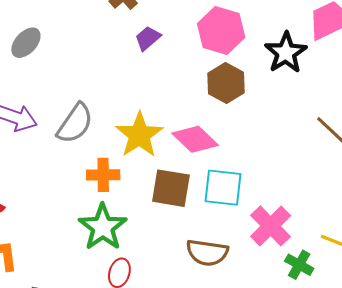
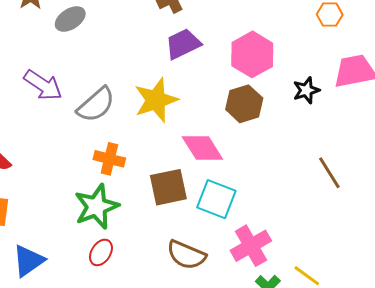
purple trapezoid: (148, 38) -> (183, 44), size x1.4
black star: (286, 53) -> (306, 90), size x0.7
yellow star: (139, 135) -> (156, 100), moved
brown square: (171, 188) -> (168, 187), turned -36

